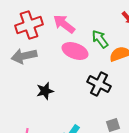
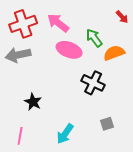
black star: (45, 91) -> (33, 102), moved, turned -30

